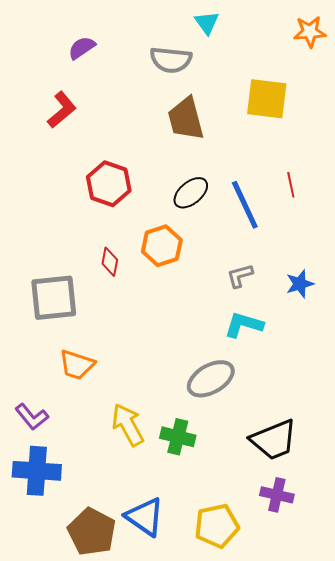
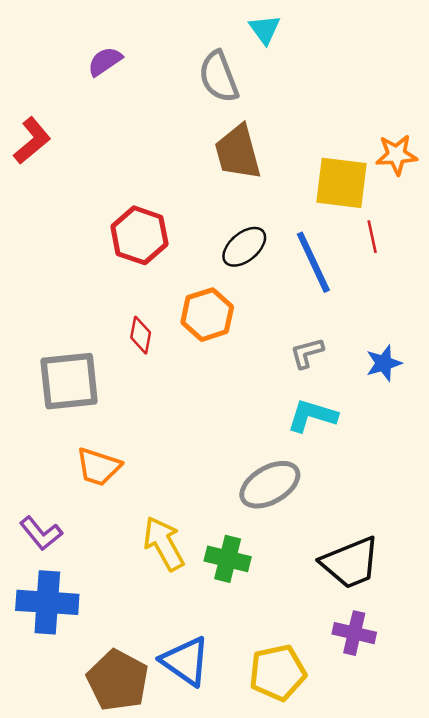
orange star: (310, 32) -> (396, 155), moved
gray semicircle: (171, 60) -> (219, 77), turned 63
yellow square: (267, 99) -> (341, 183), moved
red L-shape: (62, 110) -> (32, 141), moved

